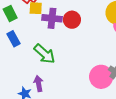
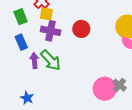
purple cross: (52, 18) -> (51, 31), moved
purple arrow: (39, 84) -> (34, 61), moved

